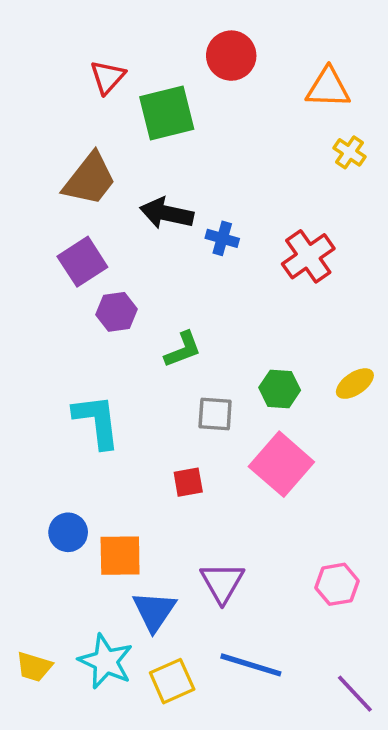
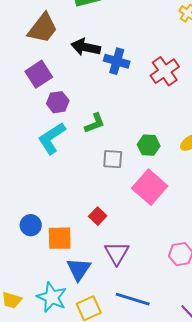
blue cross: (222, 238) -> (117, 61), size x1.4
cyan L-shape: (97, 421) -> (52, 138), moved, turned -116
red square: (188, 482) -> (98, 216), moved, turned -36

